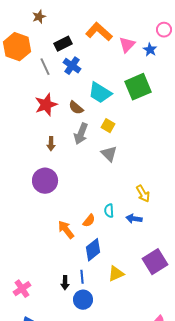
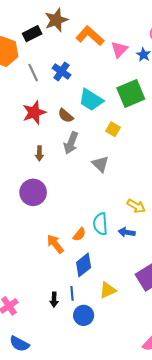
brown star: (39, 17) -> (56, 20), moved, size x1.6
black rectangle: (63, 44) -> (32, 34), moved
yellow square: (108, 126) -> (113, 129), moved
yellow arrow: (143, 194) -> (136, 206), turned -30
cyan semicircle: (109, 211) -> (100, 224), size x1.5
blue circle: (83, 300) -> (84, 315), moved

